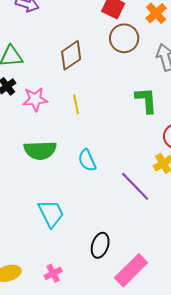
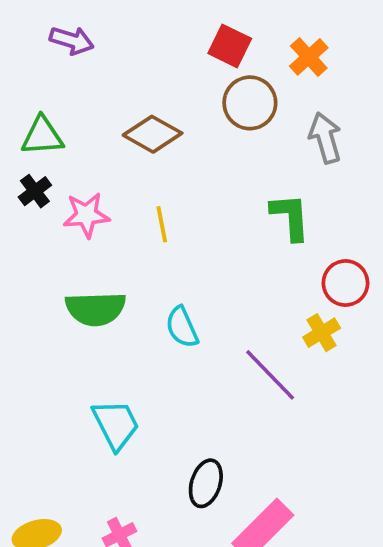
brown diamond: (71, 55) -> (153, 134), turned 64

